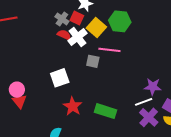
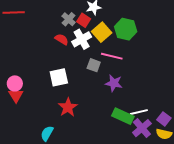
red semicircle: (64, 35) -> (62, 39), moved
purple star: (153, 87) -> (114, 83), moved
green rectangle: (105, 111) -> (123, 116), moved

